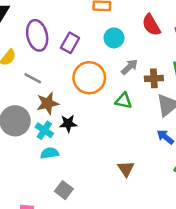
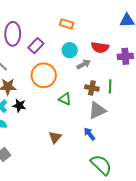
red semicircle: (151, 25) -> (100, 47), turned -66
gray arrow: (129, 67) -> (84, 64), moved
brown triangle: (126, 169) -> (55, 137), moved

